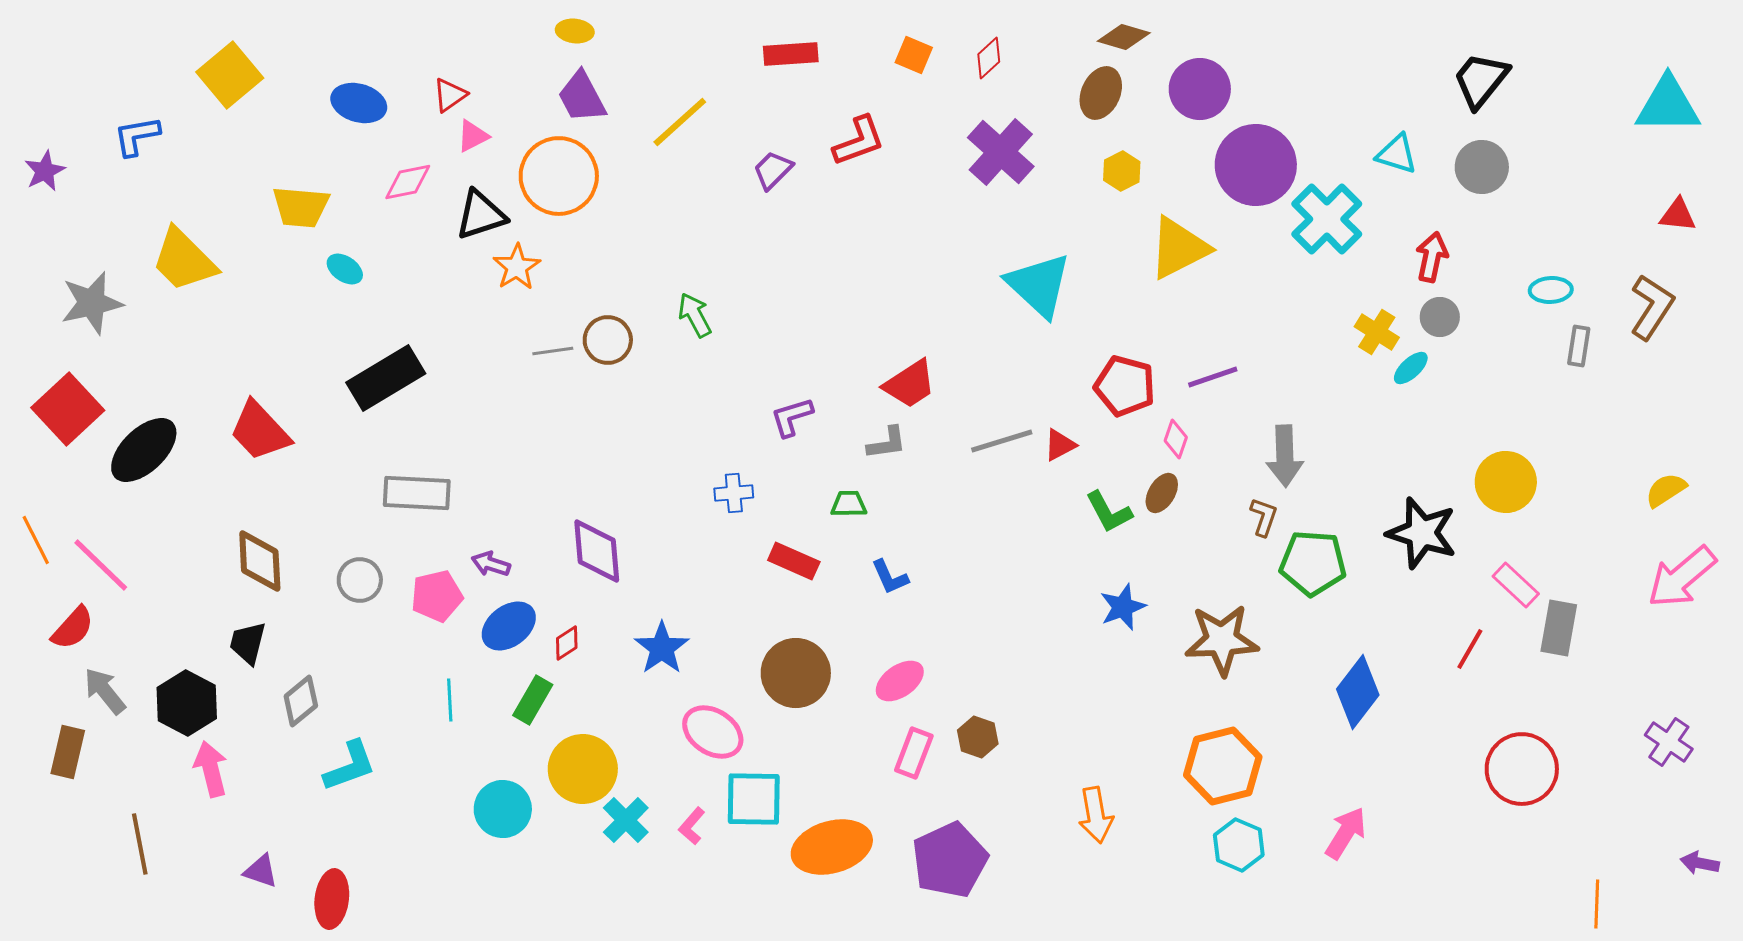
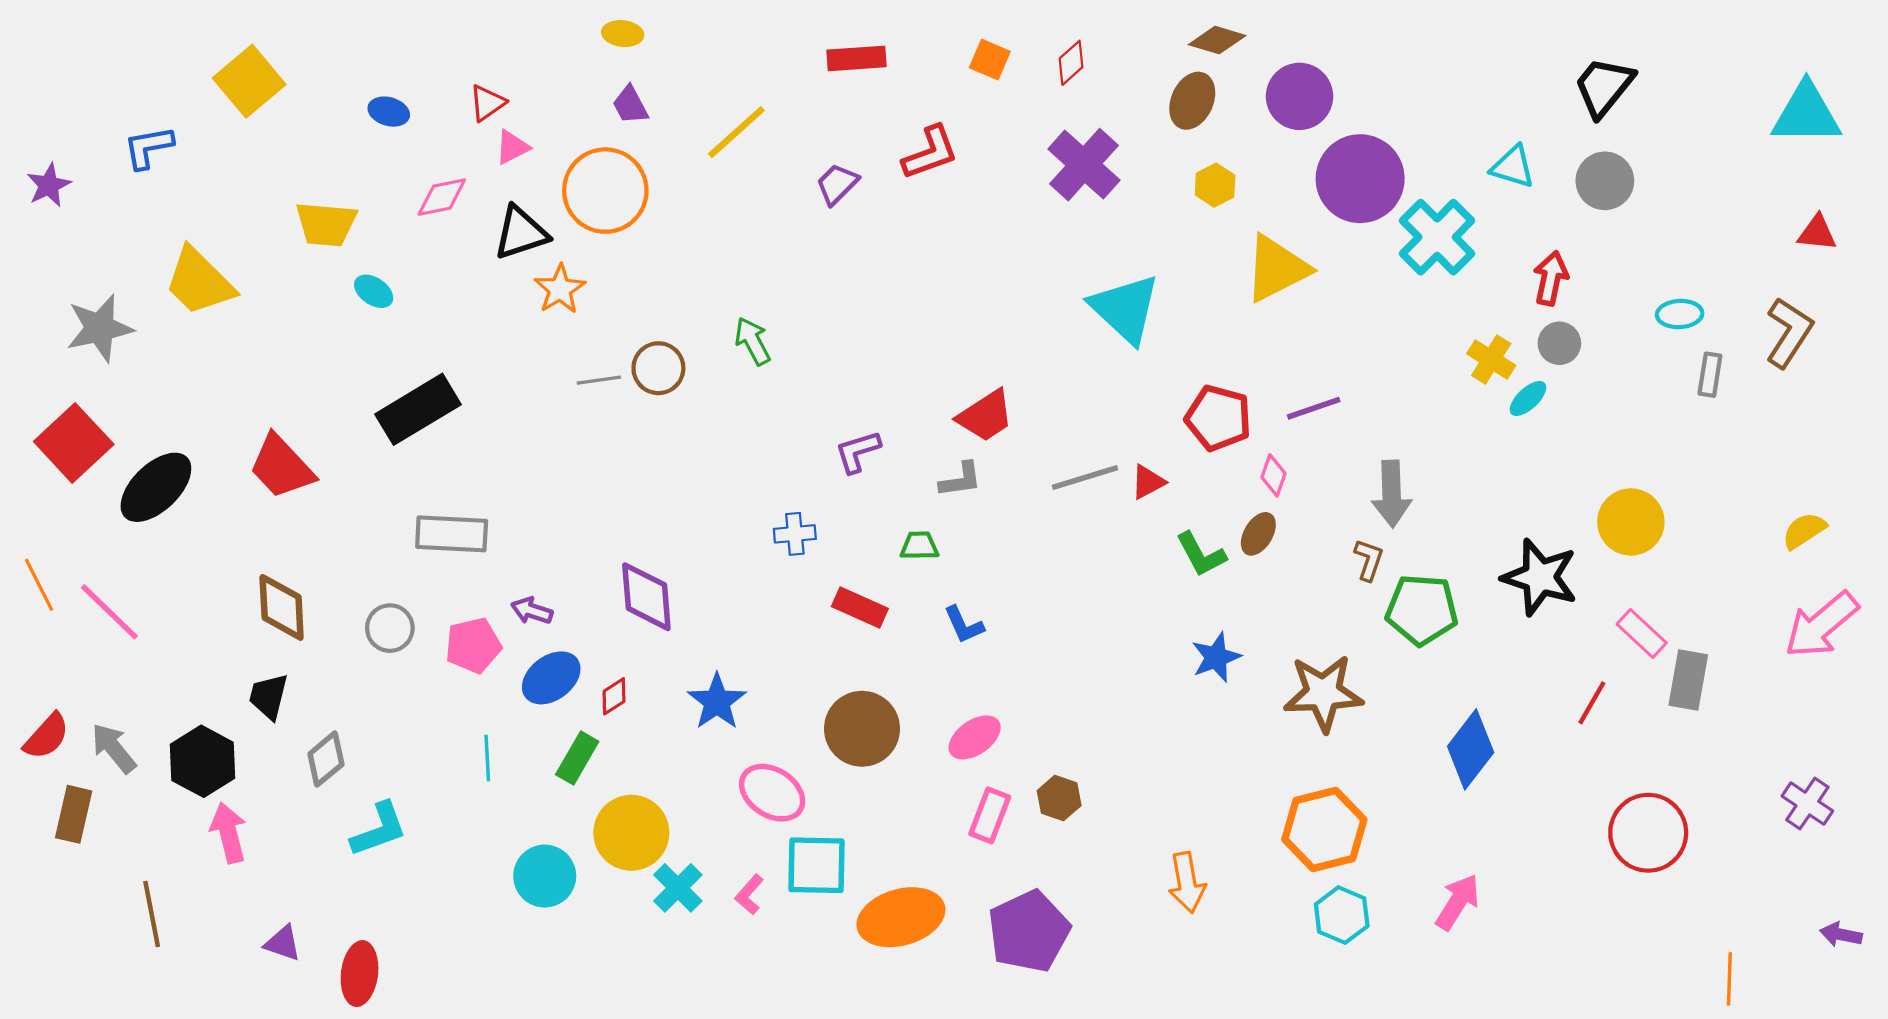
purple trapezoid: (582, 97) -> (630, 105), size x0.7
blue ellipse: (359, 103) -> (389, 112), size x0.7
red semicircle: (73, 628) -> (47, 736), moved

